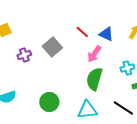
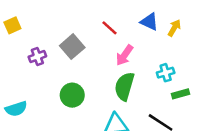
blue triangle: (106, 34) -> (149, 22), moved
green circle: (49, 102) -> (72, 95), moved

